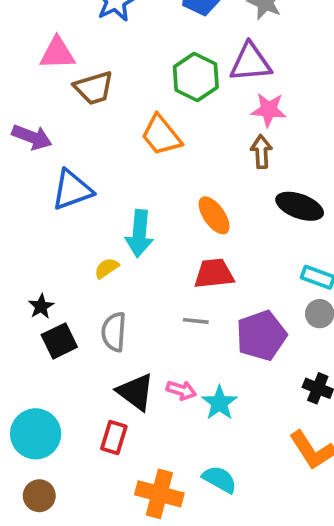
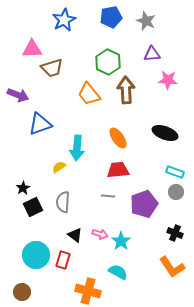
purple triangle: (250, 62) -> (152, 54), moved, size x0.7
pink star: (269, 110) -> (168, 80), moved
brown arrow: (261, 152) -> (126, 90), moved, size x1.5
black triangle: (136, 392) -> (75, 235), size x0.7
cyan circle: (36, 434) -> (36, 255), moved
cyan semicircle: (219, 479) -> (118, 272), moved

